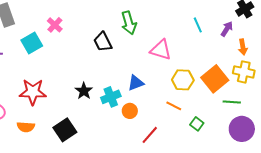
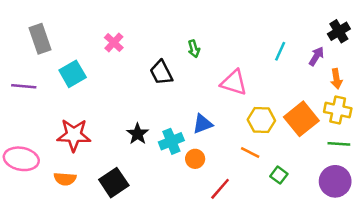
green arrow: (129, 23) -> (194, 49), size x0.6
pink cross: (55, 25) -> (114, 43), moved
cyan line: (198, 25) -> (280, 51), turned 49
green line: (232, 102) -> (339, 144), moved

